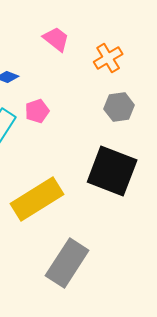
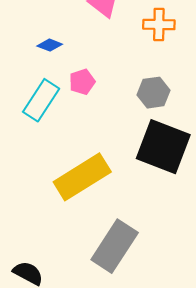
orange cross: (108, 58) -> (159, 25), turned 32
gray hexagon: (119, 107) -> (153, 93), moved

